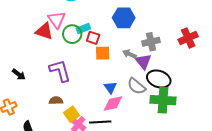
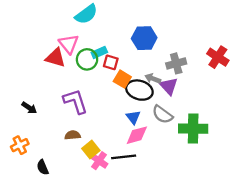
red cross: (188, 38) -> (218, 57), turned -30
orange square: (103, 53) -> (122, 79), turned 35
black ellipse: (159, 79) -> (139, 90), moved

